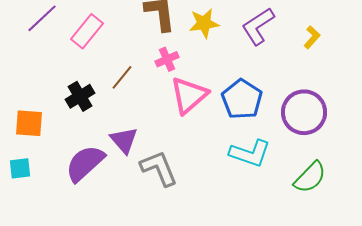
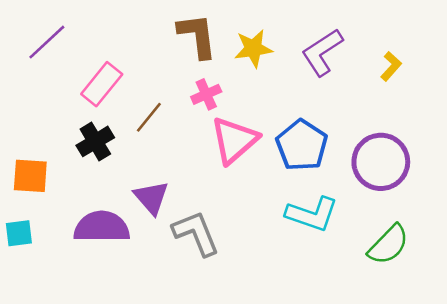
pink rectangle: (87, 31) -> (102, 84), moved
purple semicircle: (85, 163) -> (102, 227), turned 42

